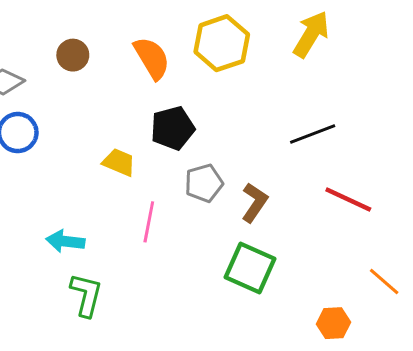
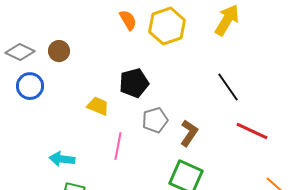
brown circle: (73, 55) -> (59, 51), moved
orange semicircle: (152, 58) -> (128, 20), moved, size x0.7
black line: (313, 134) -> (228, 87), turned 76

